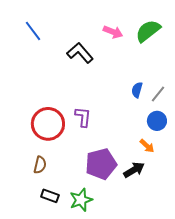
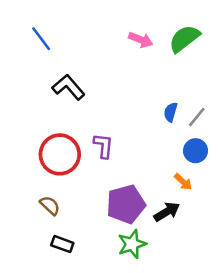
black L-shape: (80, 53) -> (68, 87), moved
brown semicircle: (40, 165) -> (50, 205), turned -60
green star: (81, 200) -> (132, 244), moved

